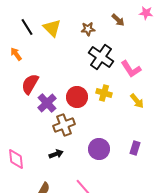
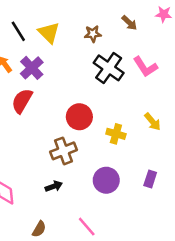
pink L-shape: (131, 69) -> (145, 67), moved
yellow cross: (104, 93) -> (116, 134), moved
purple cross: (47, 103) -> (32, 68), moved

